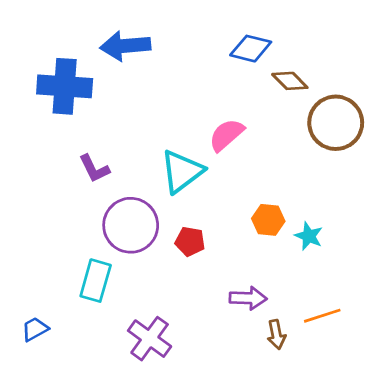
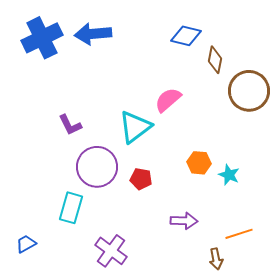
brown diamond: (290, 81) -> (215, 60), turned 56
blue cross: (65, 86) -> (42, 38), moved, turned -30
brown arrow: (276, 335) -> (216, 259), moved

